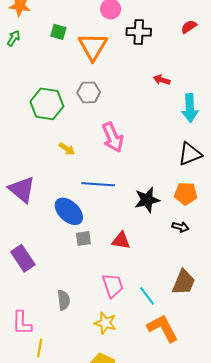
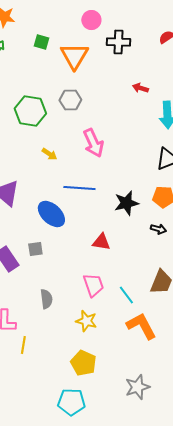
gray square: (83, 238) -> (35, 249), moved

